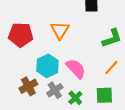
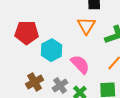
orange triangle: (60, 30) -> (86, 26), moved
cyan hexagon: (47, 66) -> (52, 50), moved

